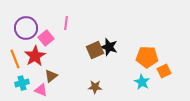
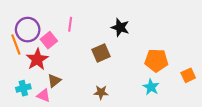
black star: (109, 47) -> (120, 27), moved
orange line: (15, 59) -> (16, 44), moved
orange square: (164, 71) -> (188, 75), moved

